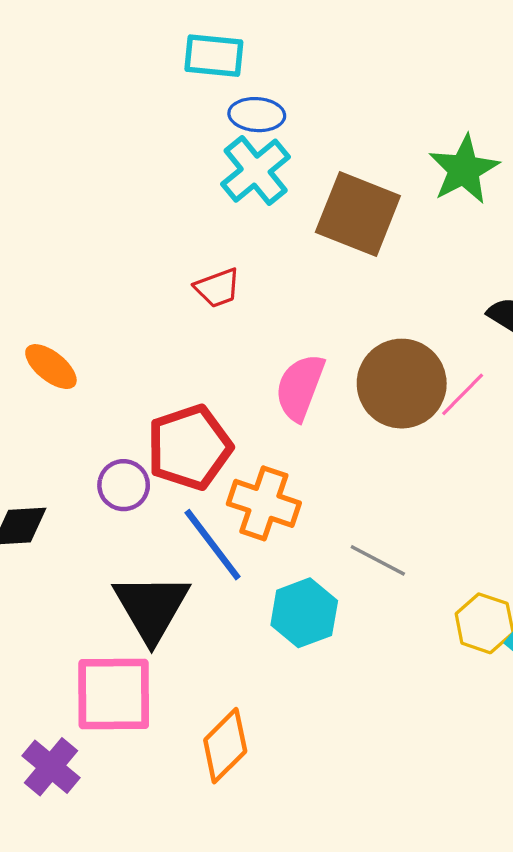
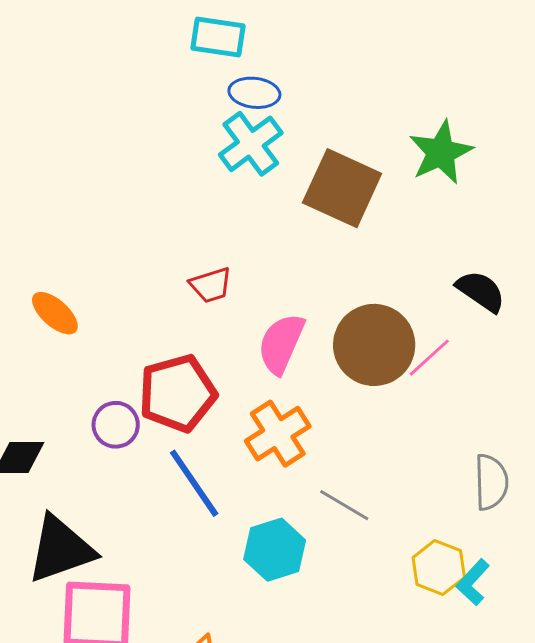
red trapezoid: (217, 288) -> (211, 285), moved
orange cross: (264, 503) -> (278, 434), moved, turned 36
black triangle: (151, 607) -> (61, 549), moved, turned 38

